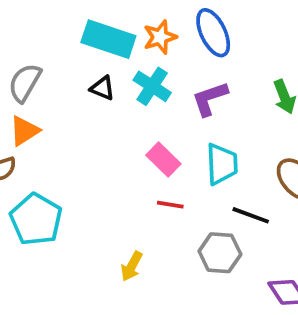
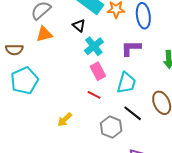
cyan cross: (152, 86) -> (94, 46), moved
orange triangle: (24, 131) -> (44, 34), moved

